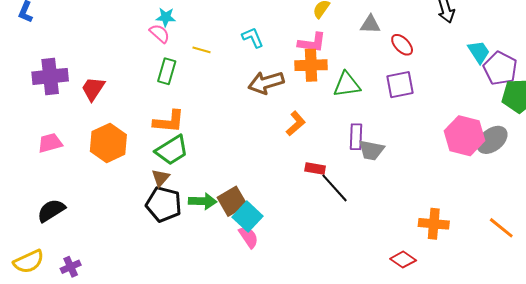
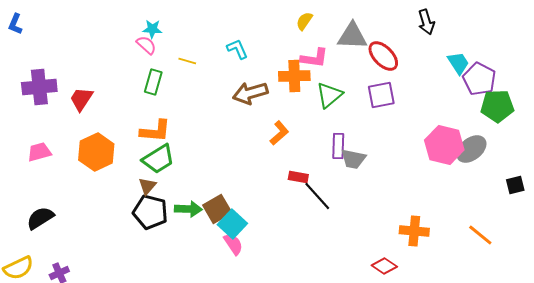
gray triangle: (370, 24) -> (352, 36), size x1.5
pink L-shape: (312, 43) -> (314, 58), moved
red ellipse: (402, 45) -> (383, 56), size x1.4
green triangle: (347, 85) -> (329, 95), turned -32

